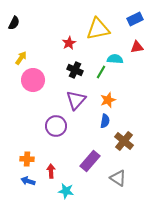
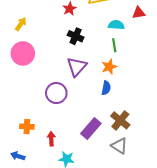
green line: (101, 72) -> (114, 45), moved, turned -40
pink circle: (33, 80) -> (23, 53), moved
brown cross: (124, 141) -> (120, 120), moved
blue arrow: (28, 181) -> (18, 156), moved

